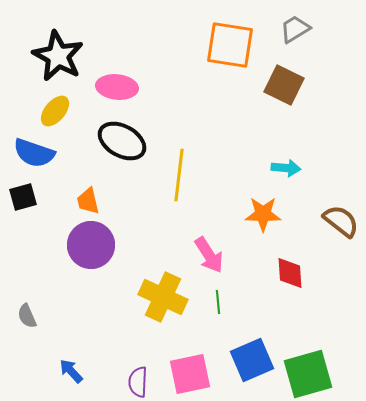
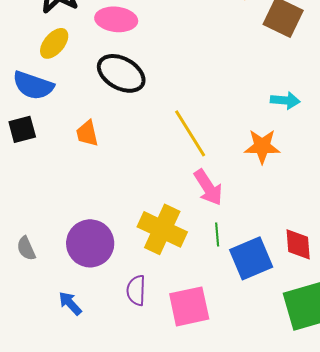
yellow line: (179, 175) -> (190, 133), moved, turned -39
purple circle: (91, 245) -> (90, 243), moved
red diamond: (290, 273) -> (298, 244), moved
blue square: (252, 360) -> (251, 258), moved
purple semicircle: (138, 382) -> (136, 290), moved

